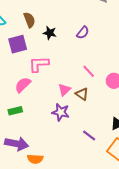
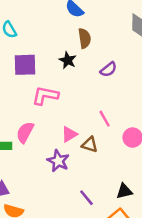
brown semicircle: (29, 20) -> (85, 38), moved
pink semicircle: (23, 85) -> (25, 132), moved, turned -30
brown triangle: (82, 94) -> (90, 145), turned -32

